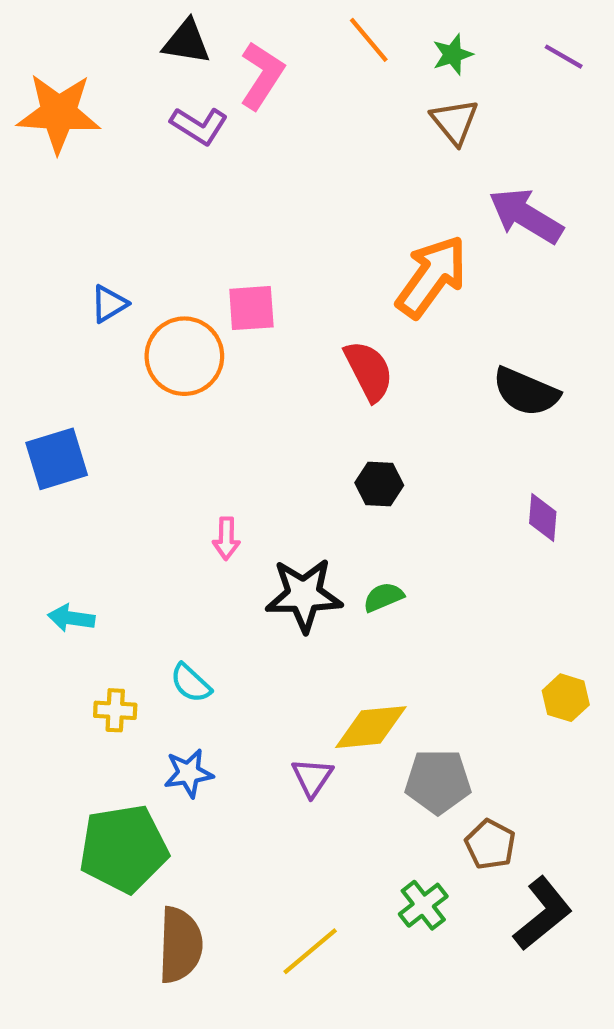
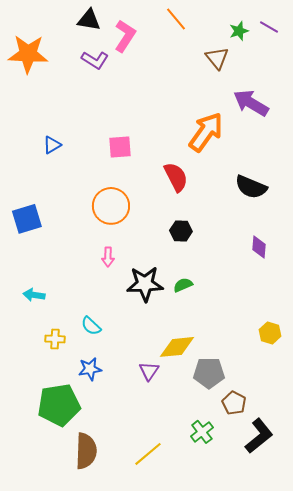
green star: (453, 54) -> (239, 31), moved
orange circle: (184, 356) -> (111, 206), moved

